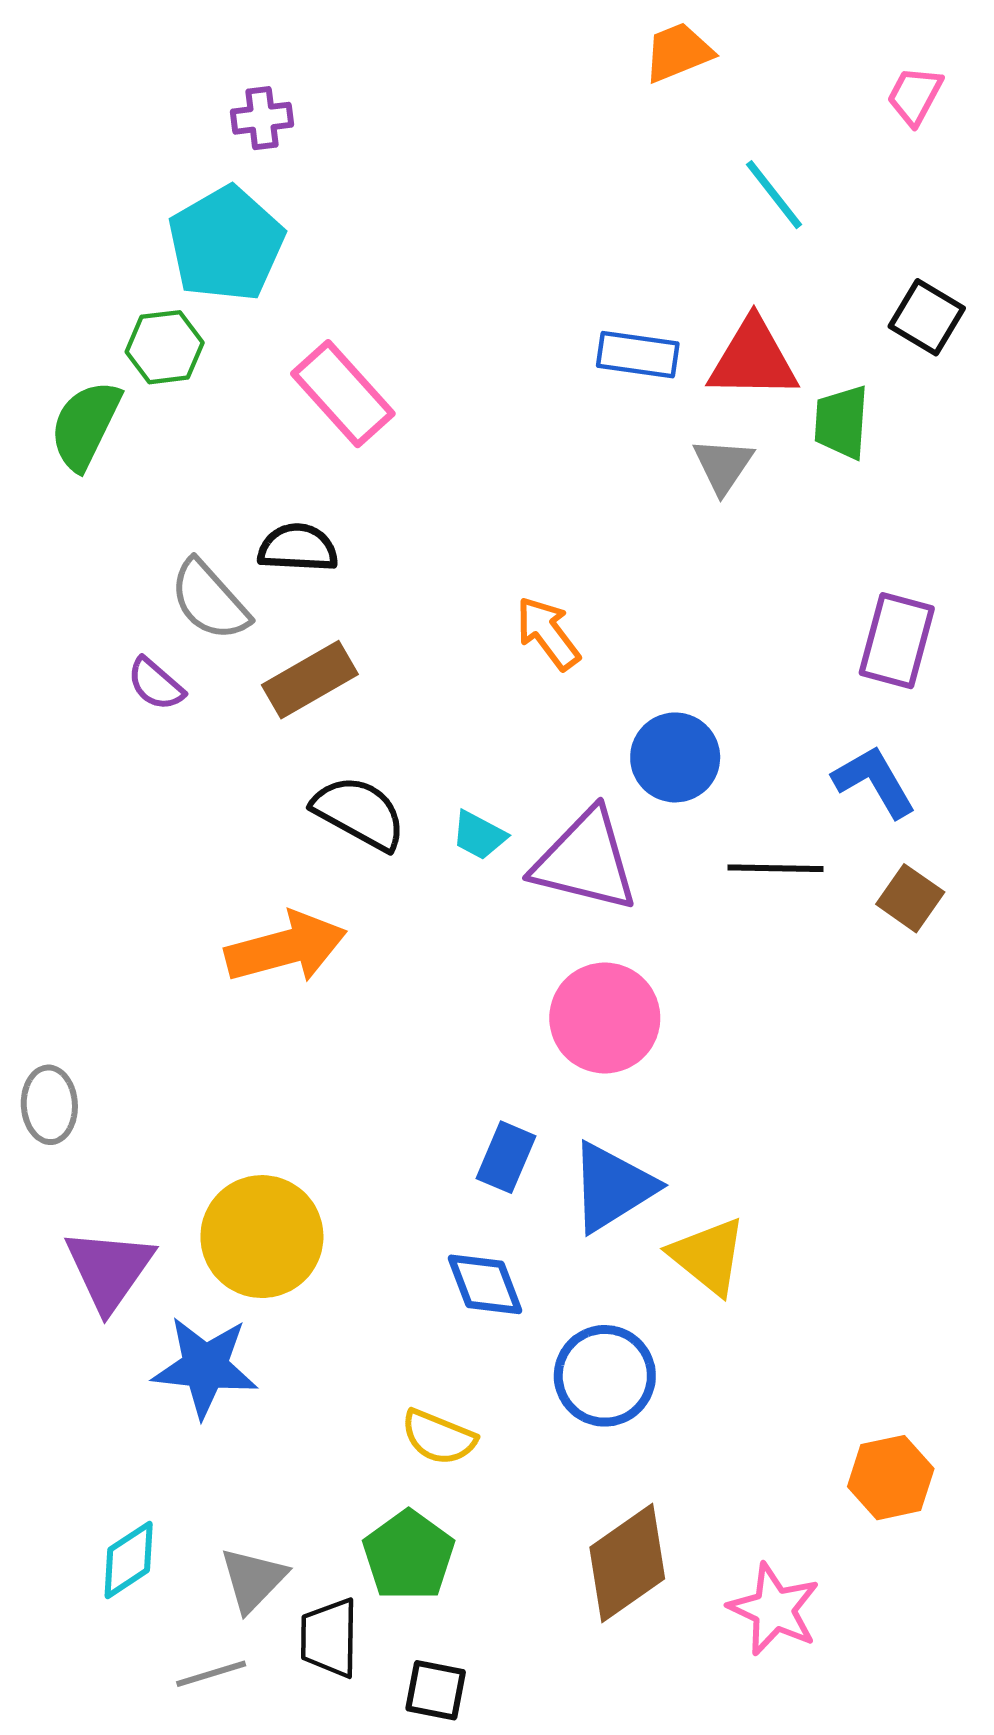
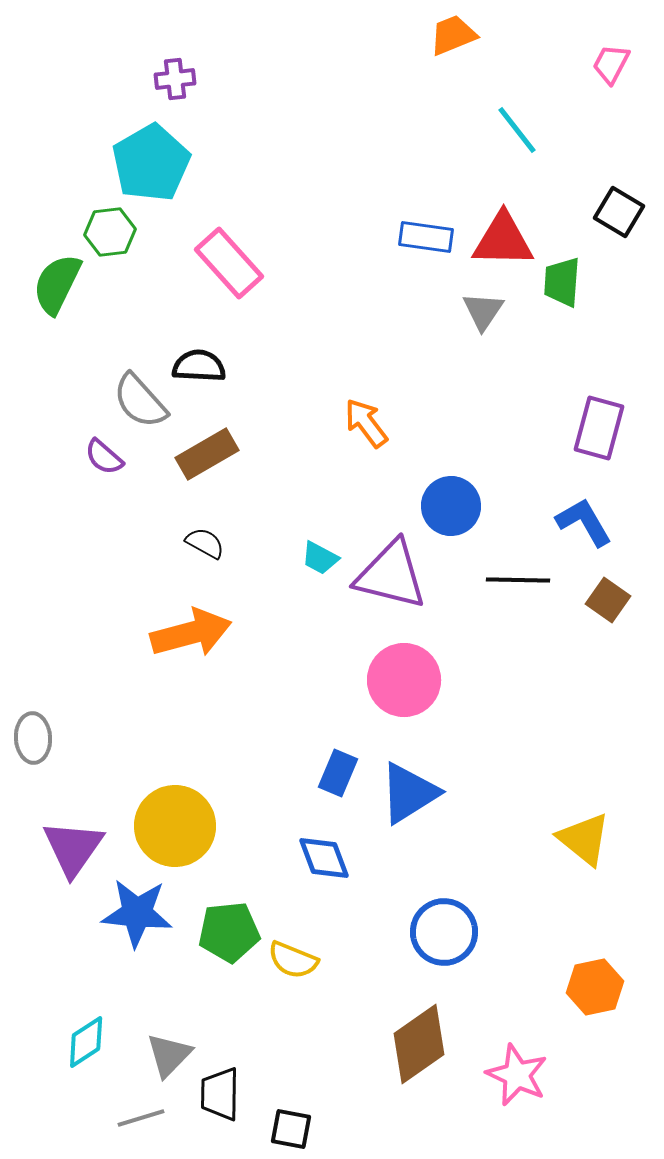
black semicircle: (359, 813) -> (205, 543), moved, size x0.6
yellow triangle: (708, 1256) -> (584, 839), moved
blue circle: (605, 1376) -> (444, 932), moved
green pentagon: (409, 1555) -> (229, 932), moved, turned 30

